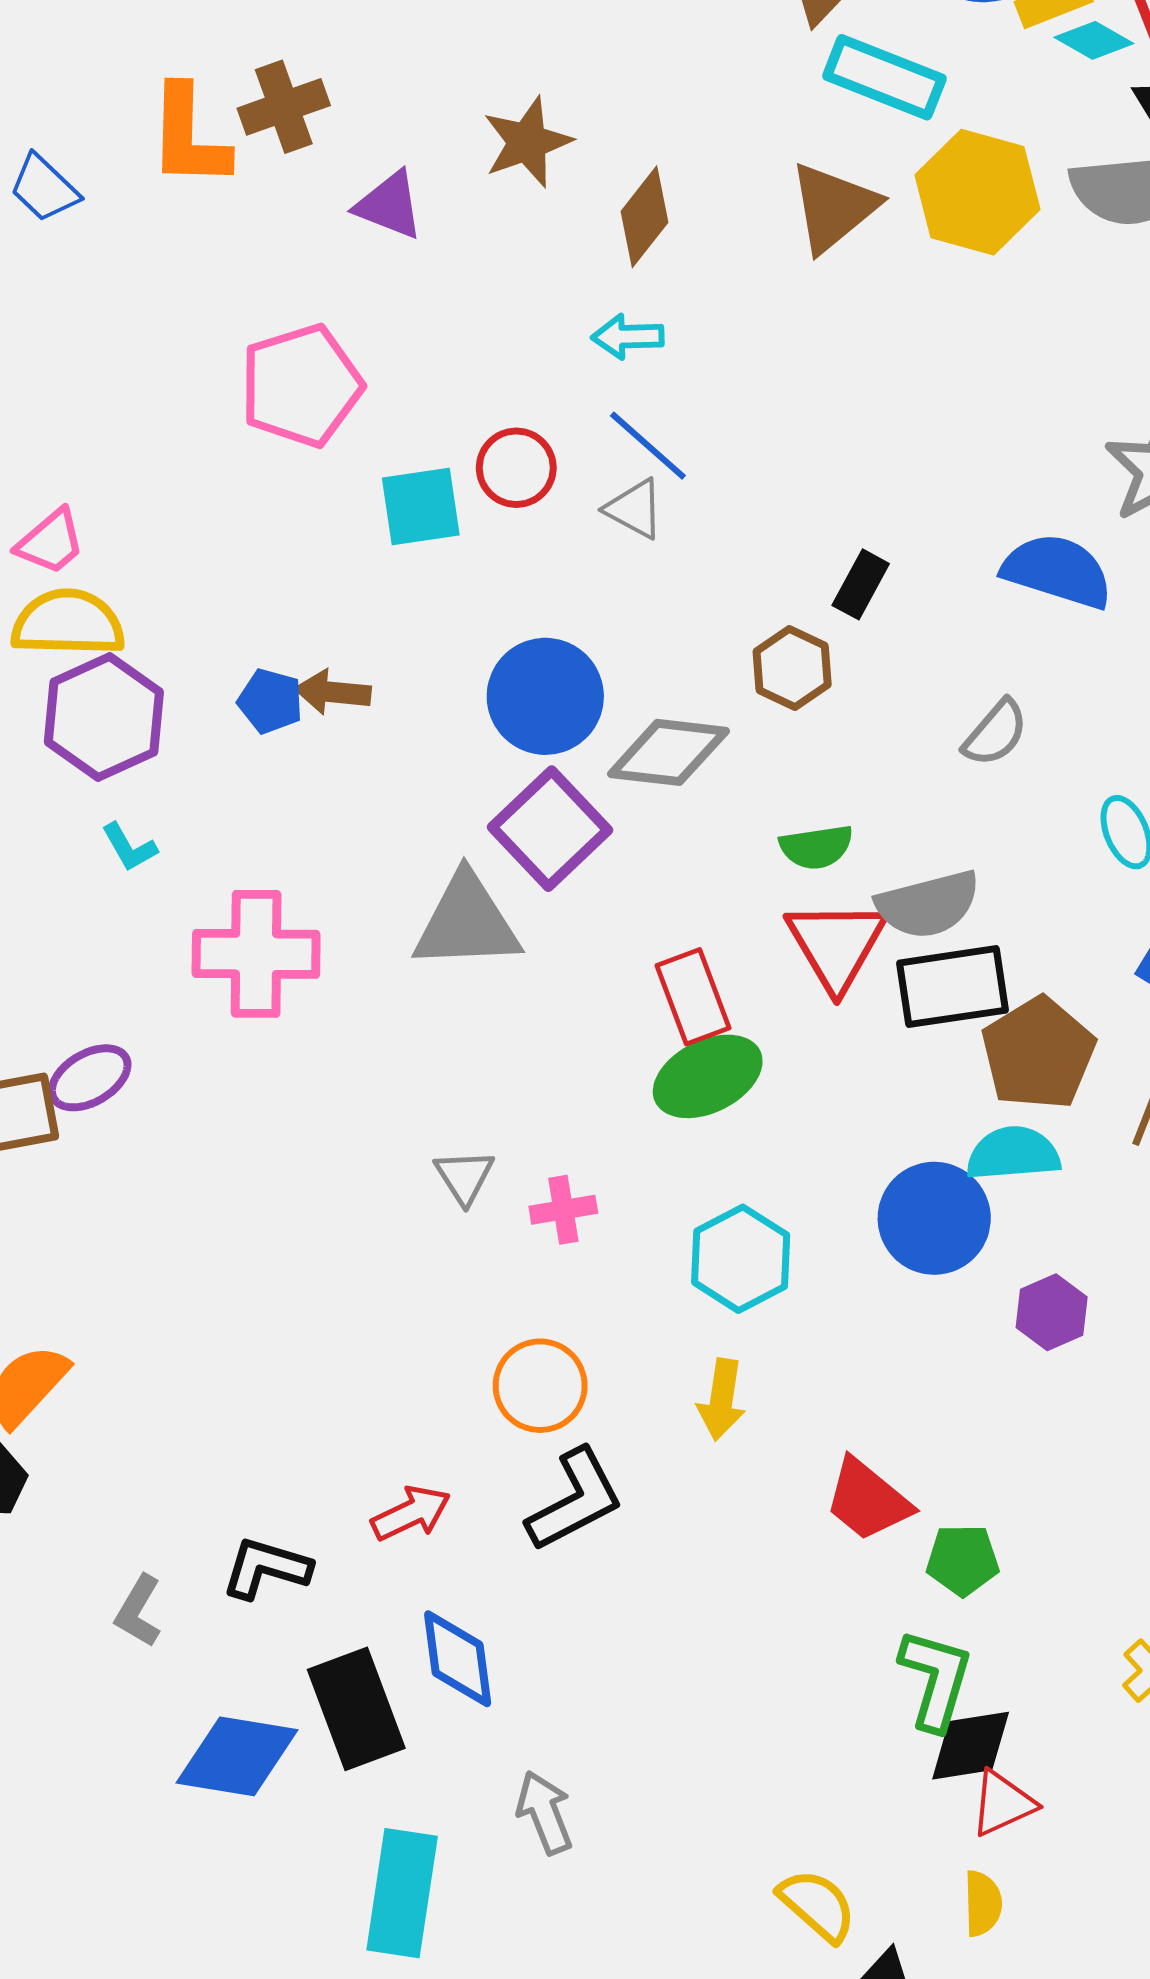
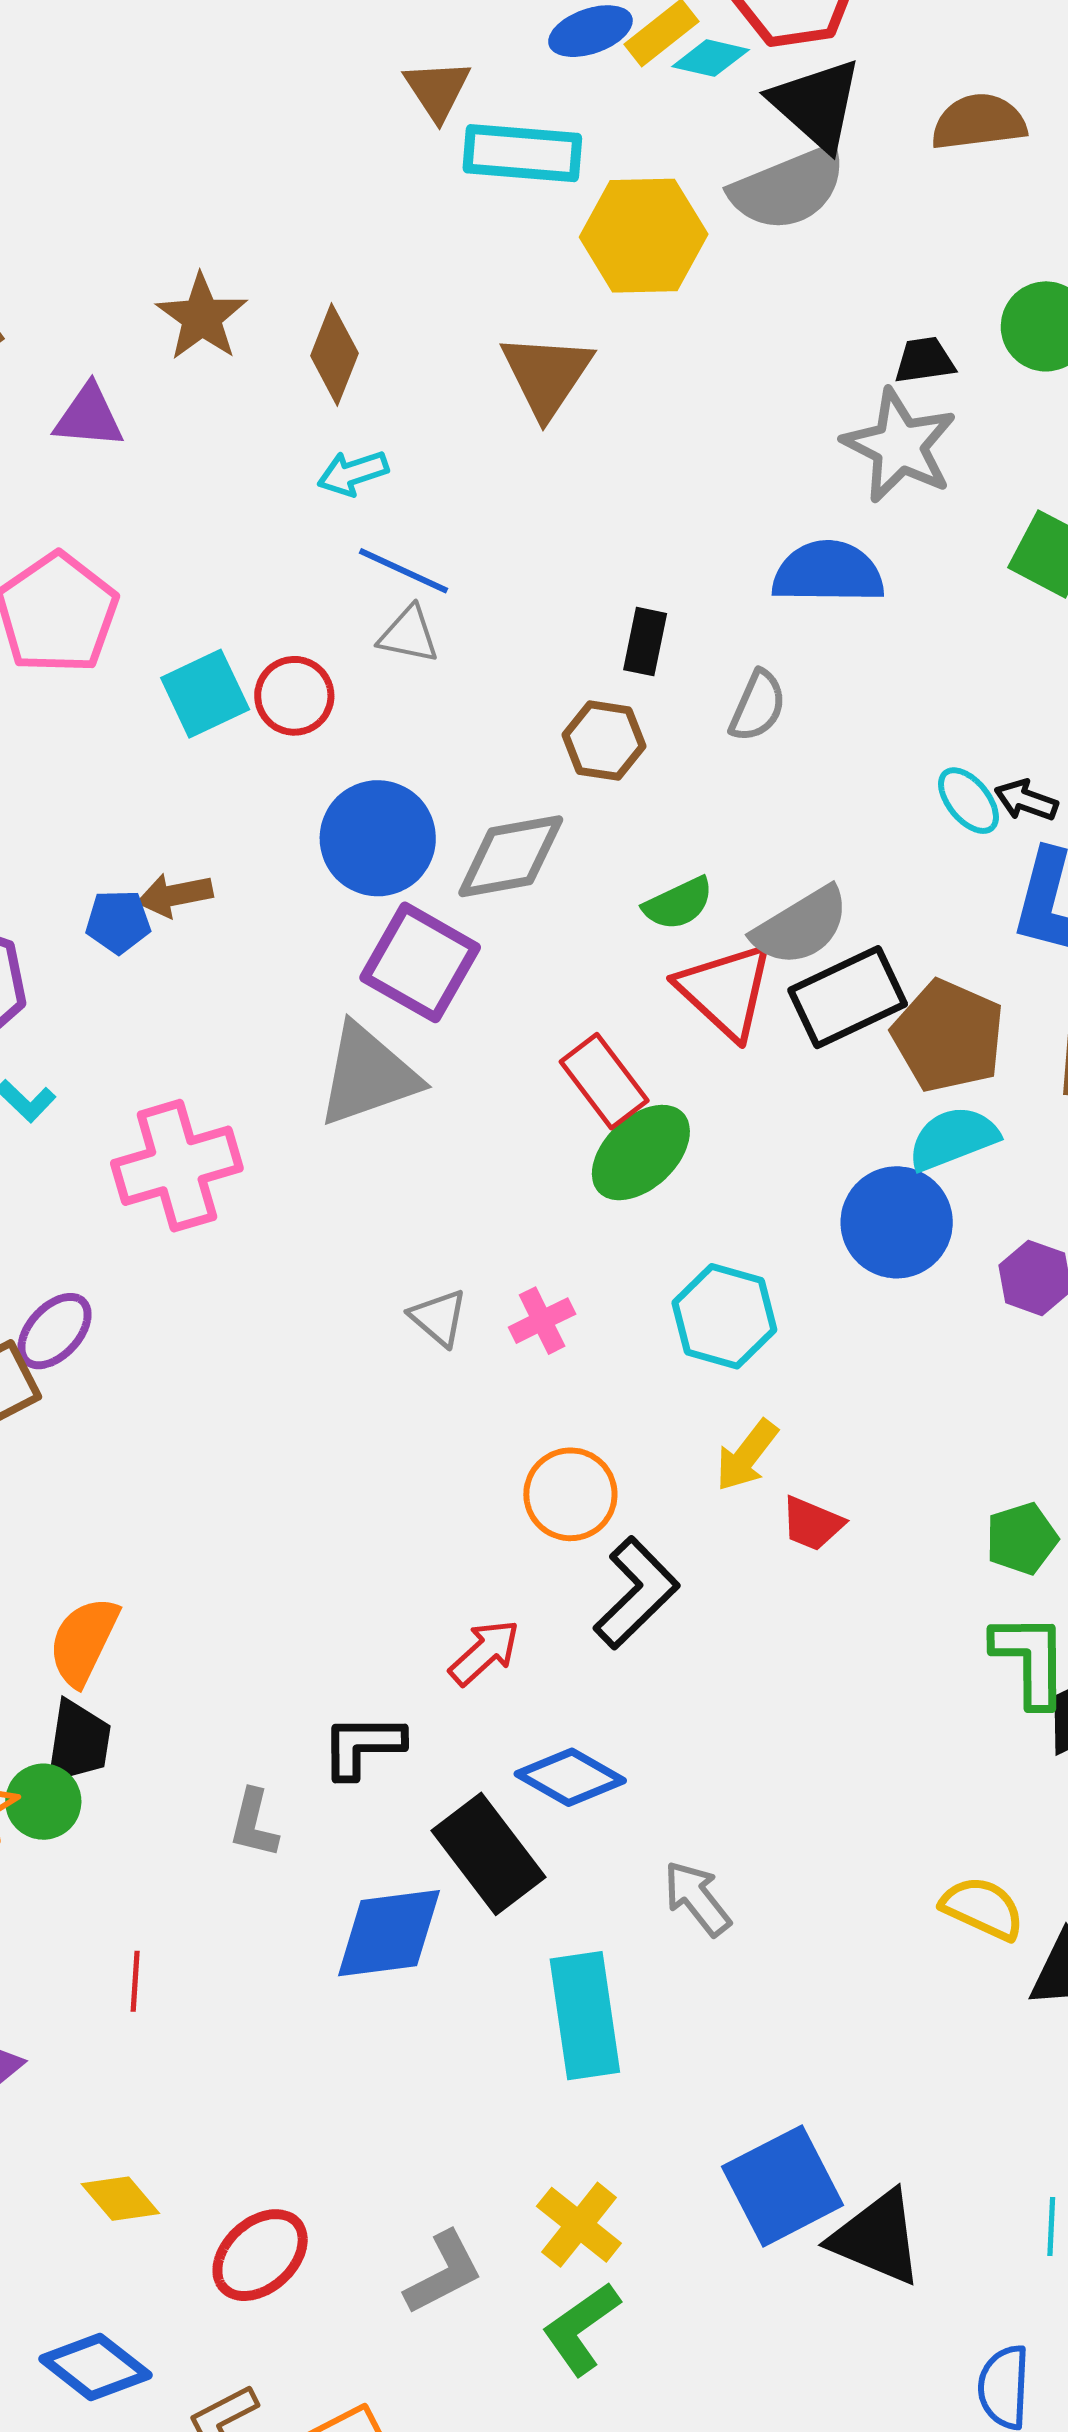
brown triangle: (833, 207) -> (547, 375), moved
red circle: (516, 468) -> (294, 696), moved
gray semicircle: (995, 733) -> (758, 706), moved
yellow arrow: (722, 1400) -> (747, 1455), turned 46
red trapezoid: (868, 1500) -> (812, 1524), moved, size x0.7
blue diamond: (458, 1659) -> (570, 1777), turned -36

